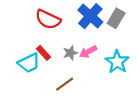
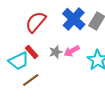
red semicircle: (48, 19) -> (36, 22), turned 105
brown line: (65, 84) -> (31, 80), moved

